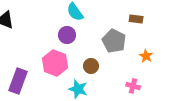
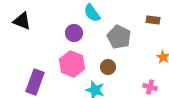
purple circle: (67, 35) -> (74, 33), moved
gray pentagon: (114, 41) -> (119, 37), moved

